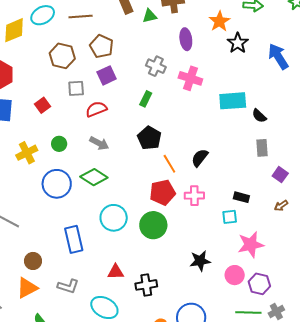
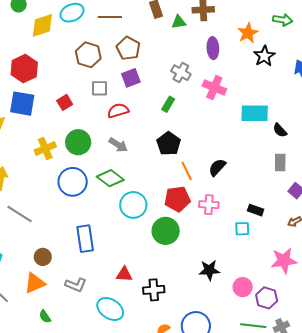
green circle: (59, 144) -> (78, 142), size x1.6
cyan circle: (114, 218) -> (133, 205), moved
pink star: (251, 245) -> (284, 261), moved

